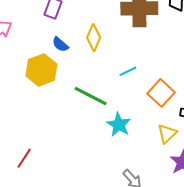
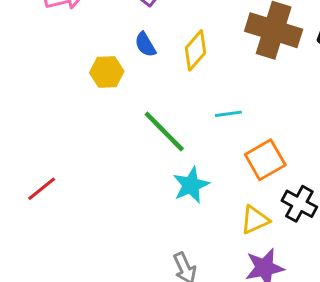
yellow hexagon: (41, 70) -> (107, 72), size x0.7

